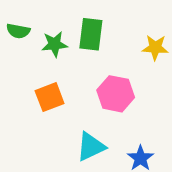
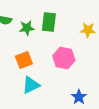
cyan triangle: (91, 147) -> (31, 85), moved

